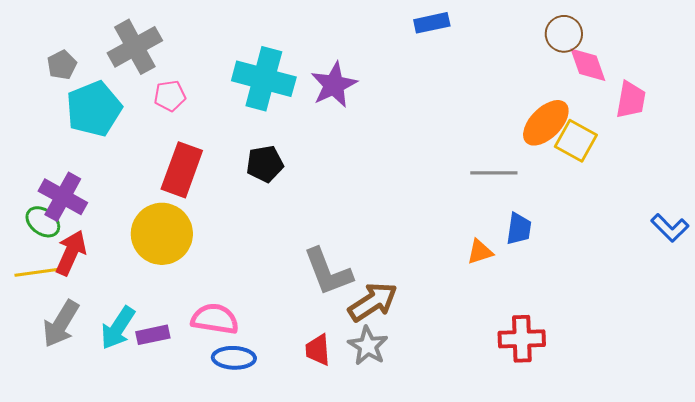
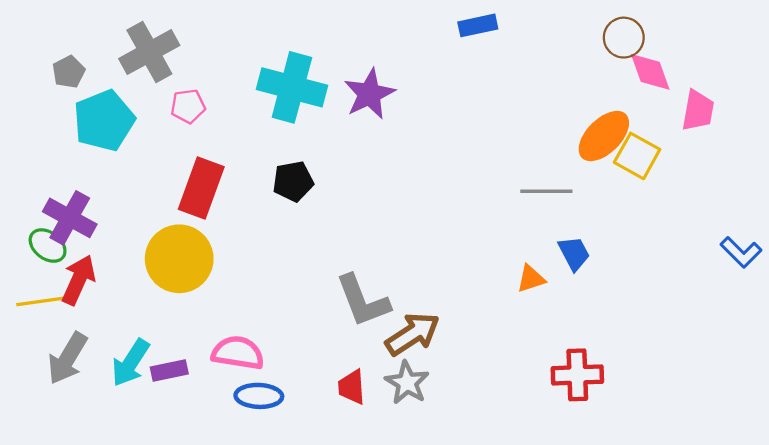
blue trapezoid: (519, 229) -> (574, 253), turned -36

